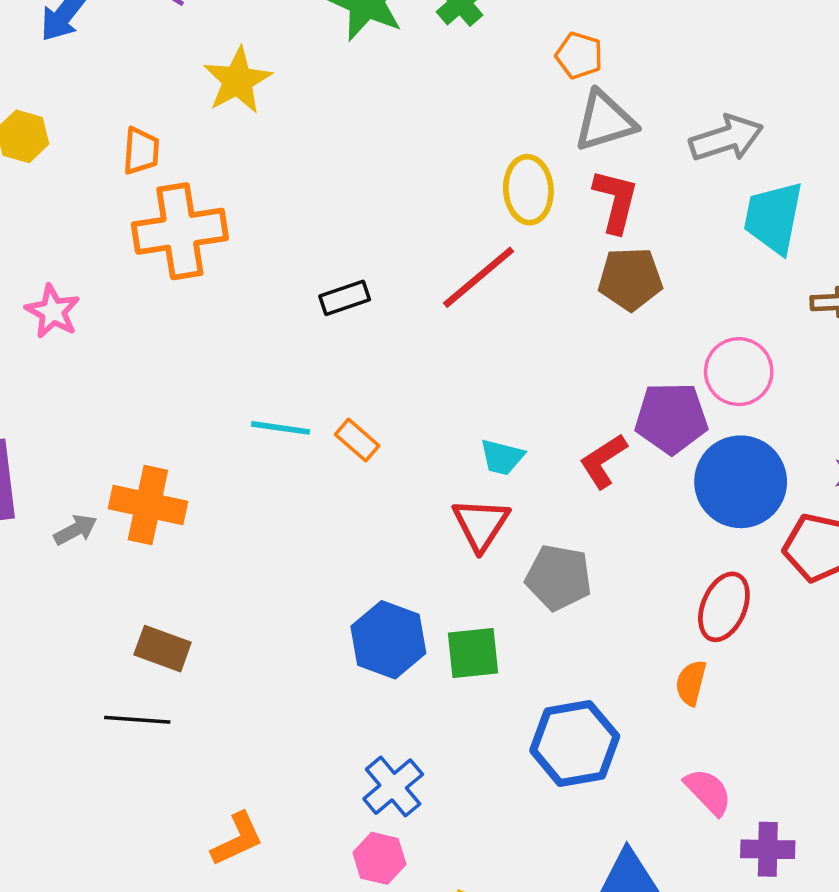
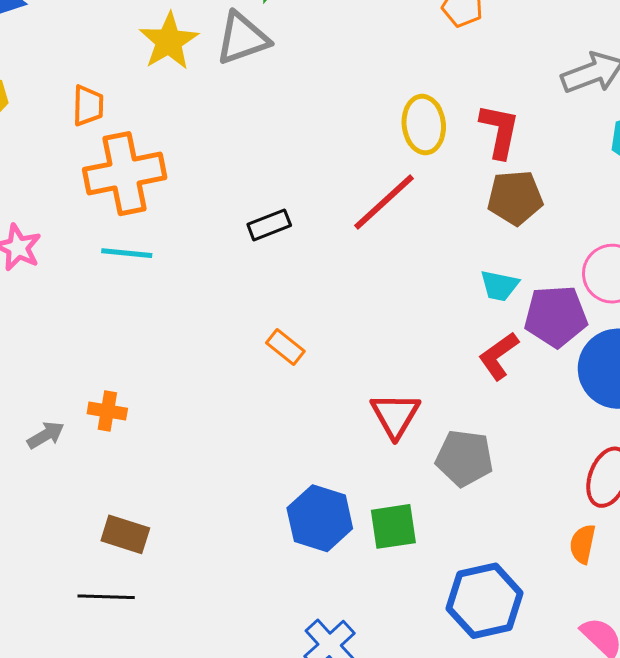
gray triangle: (605, 121) -> (242, 38), moved
cyan line: (281, 428) -> (127, 253), moved
cyan trapezoid: (502, 457) -> (499, 286), moved
orange cross: (148, 505) -> (107, 411), size x0.6

